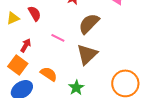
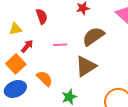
yellow triangle: (13, 18) -> (15, 29), moved
pink line: (58, 38) -> (60, 45), turned -40

